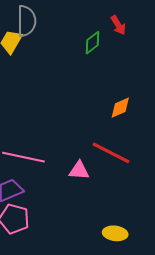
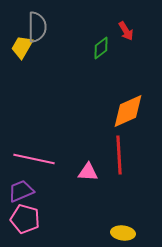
orange diamond: (120, 108) -> (128, 111), size x1.6
red line: (111, 153) -> (119, 155), turned 60

